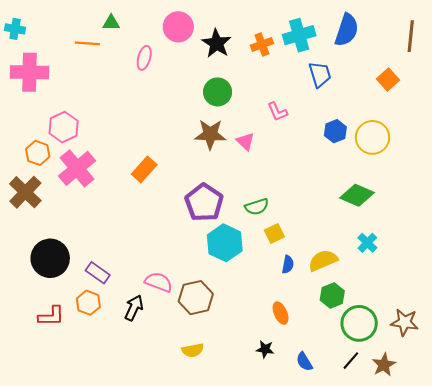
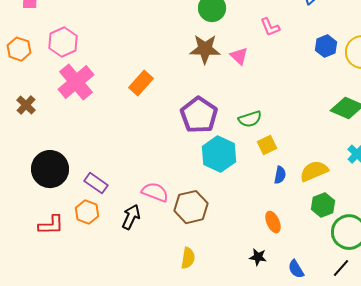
orange hexagon: (38, 153) -> (19, 49), moved
brown cross: (25, 192) -> (26, 105), size x0.6
yellow semicircle: (193, 350) -> (188, 258), turned -70

